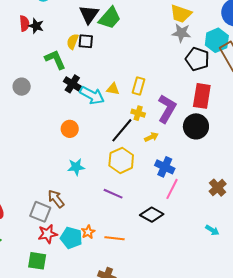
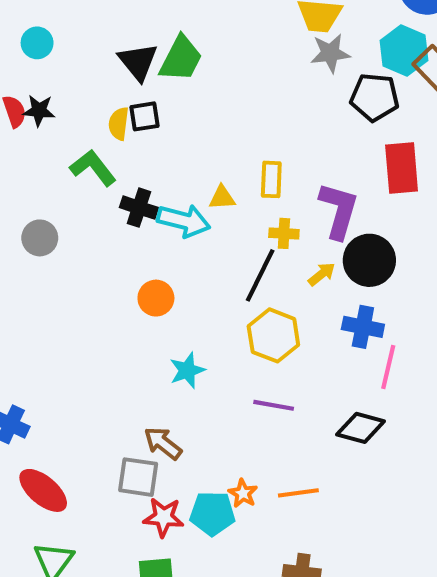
black circle: (196, 126) -> (369, 260), moved
red star: (48, 234) -> (164, 517), turned 30

